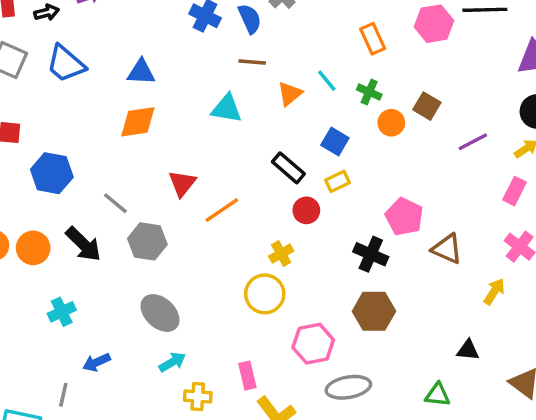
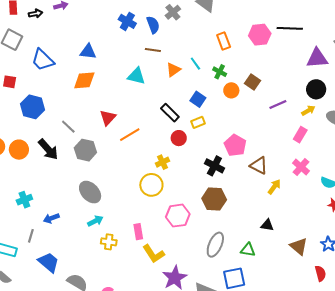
blue trapezoid: (66, 64) -> (43, 60), moved
yellow arrow: (494, 291) -> (274, 187), moved
cyan cross: (62, 312) -> (24, 200), moved
gray ellipse: (348, 387) -> (215, 245), moved, turned -60

